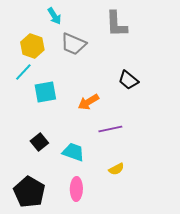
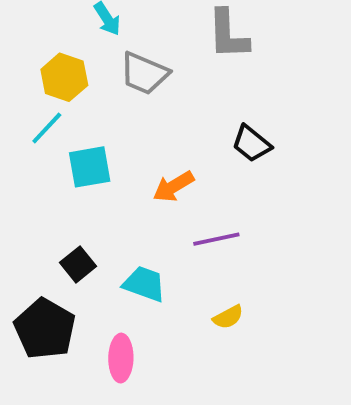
pink ellipse: (76, 189) -> (121, 358), moved
black pentagon: (29, 192) -> (45, 329), moved

